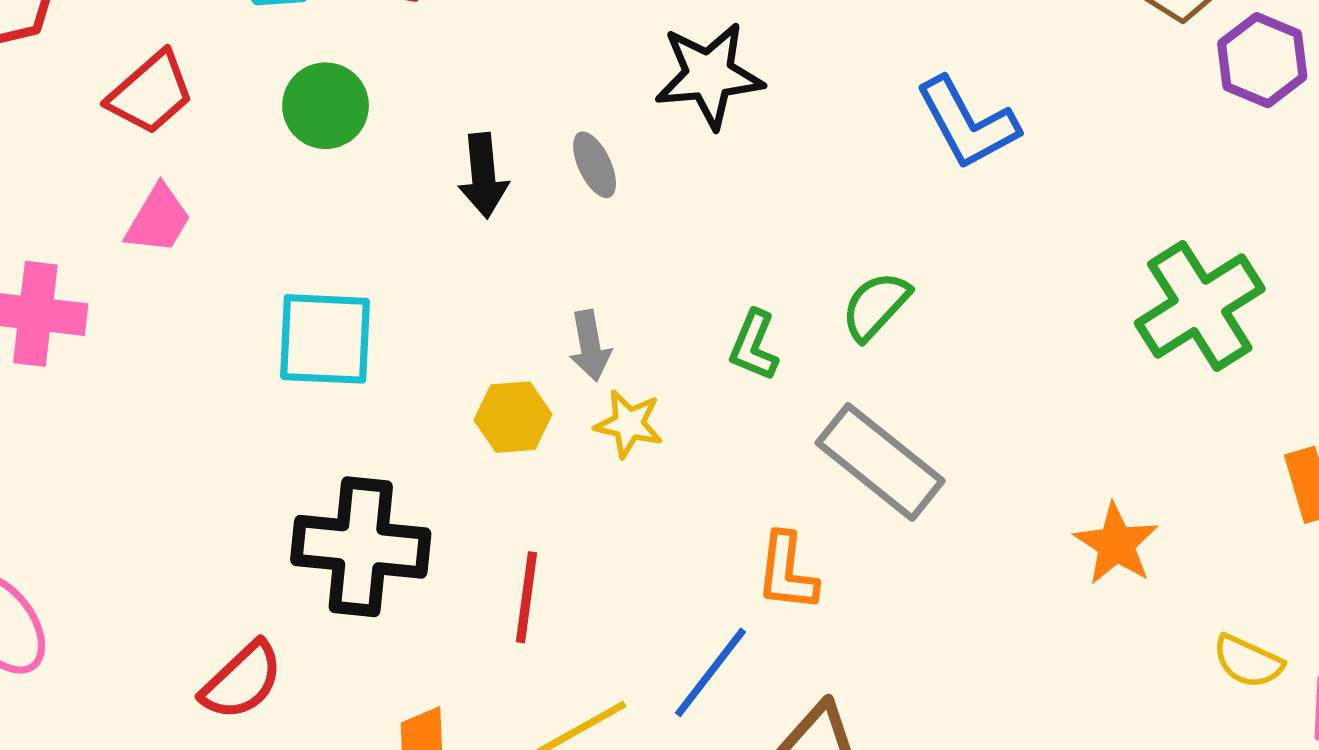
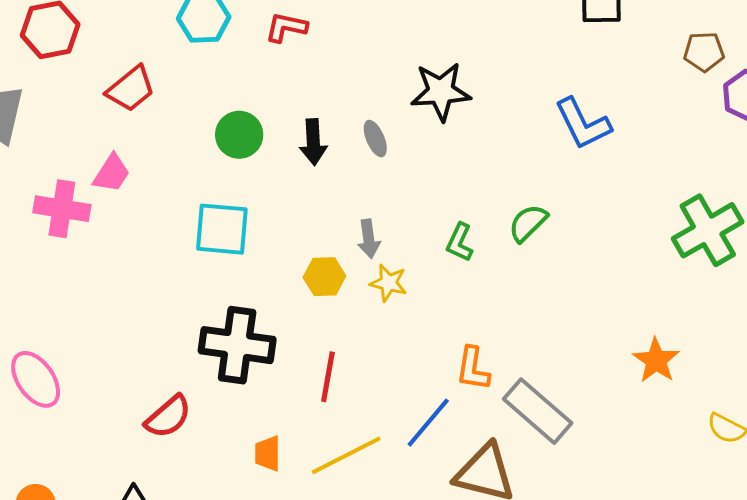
green circle: (326, 106) -> (239, 135), moved
pink trapezoid: (158, 219) -> (111, 173), moved
gray rectangle: (880, 462) -> (538, 411), moved

